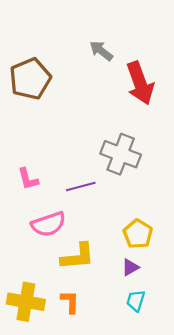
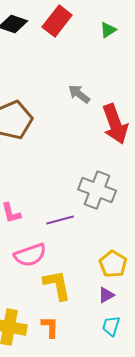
yellow L-shape: (78, 257) -> (57, 285), turned -96

